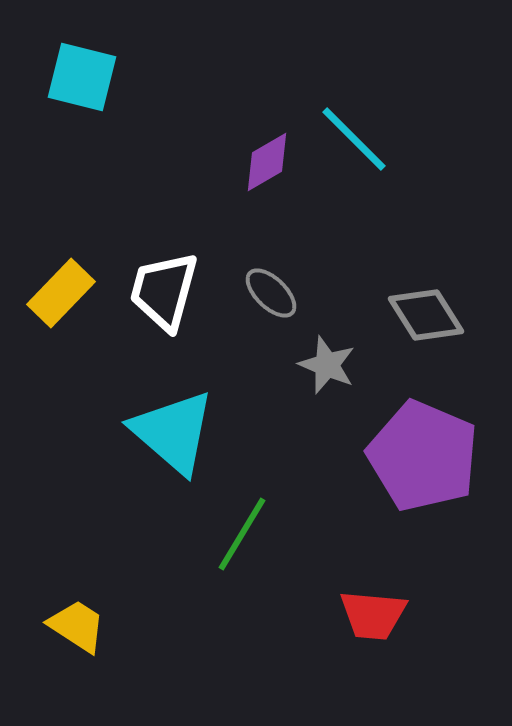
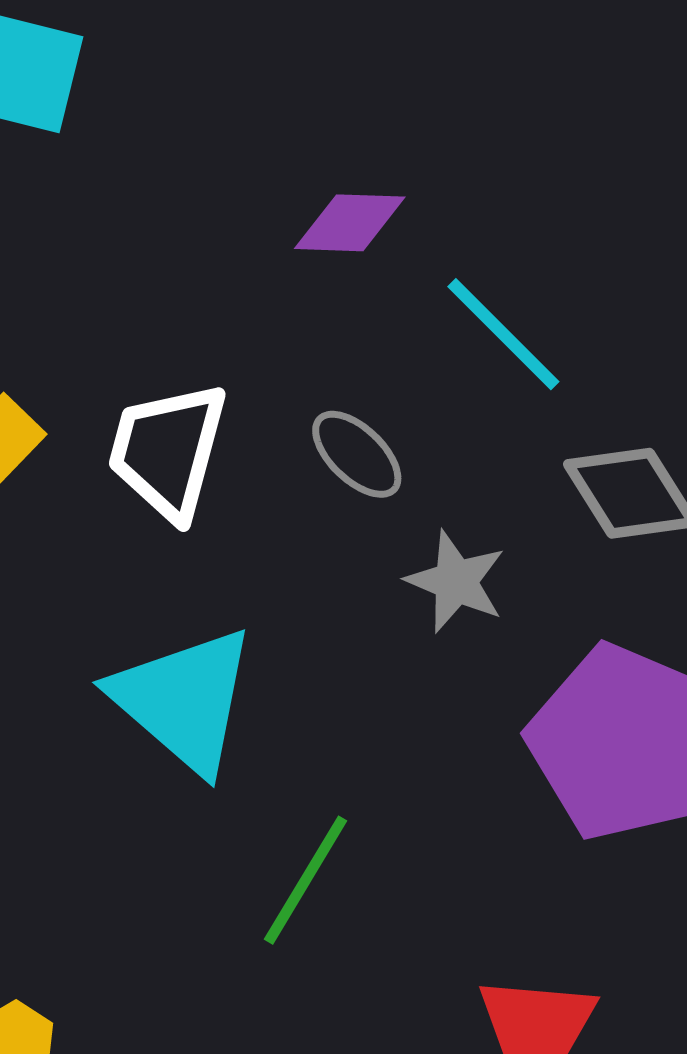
cyan line: (354, 139) -> (503, 334), moved
purple diamond: (267, 162) -> (350, 223), turned 32

